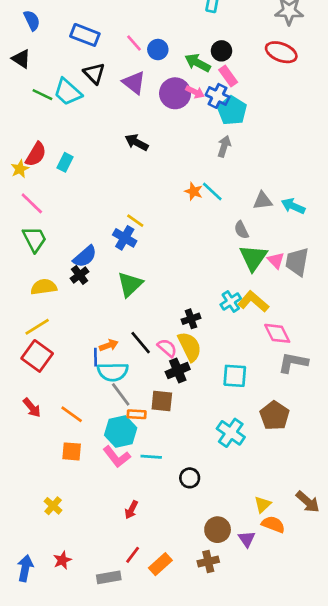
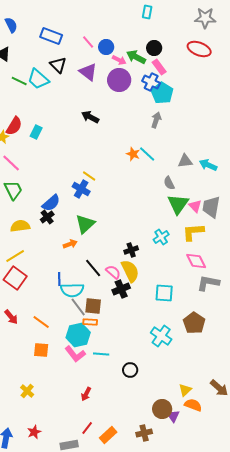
pink arrow: (195, 92) -> (119, 60), moved
yellow L-shape: (253, 302) -> (193, 232), moved, turned -45
orange arrow: (109, 345) -> (70, 244), moved
brown square: (162, 401) -> (93, 306), moved
brown circle: (218, 530) -> (162, 409), moved

